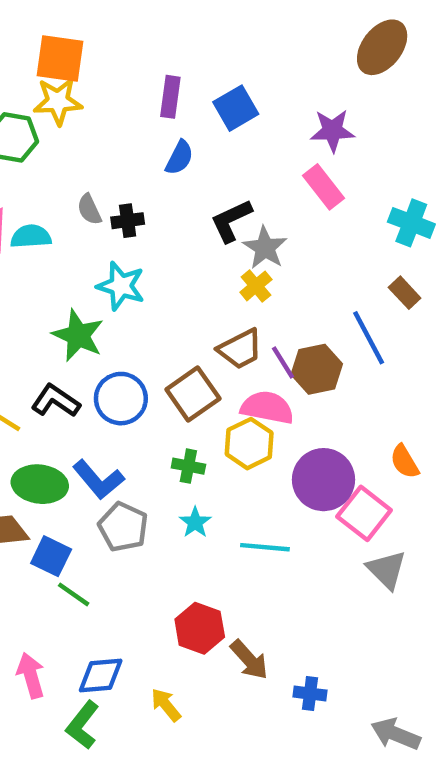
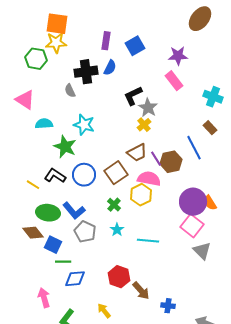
black cross: (128, 221) -> (86, 72), moved, size x1.6
cyan semicircle: (31, 236) -> (44, 124), moved
green cross: (188, 466) -> (114, 205), turned 32
purple circle: (324, 480) -> (193, 202), moved
green line: (74, 594) -> (63, 262), turned -35
blue diamond: (101, 676) -> (75, 279), moved

